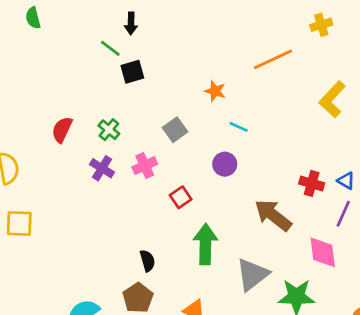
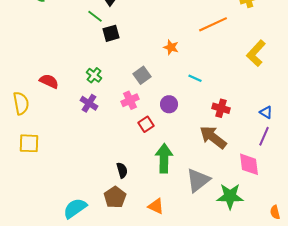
cyan line: (239, 127) -> (195, 78), moved
red semicircle: (62, 130) -> (49, 81), moved, turned 90
purple circle: (225, 164) -> (169, 104), moved
pink cross: (145, 165) -> (130, 100), moved
red cross: (312, 183) -> (221, 108), moved

